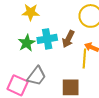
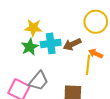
yellow star: (31, 12) -> (33, 28), moved
brown arrow: (68, 39) -> (72, 44), turned 36

